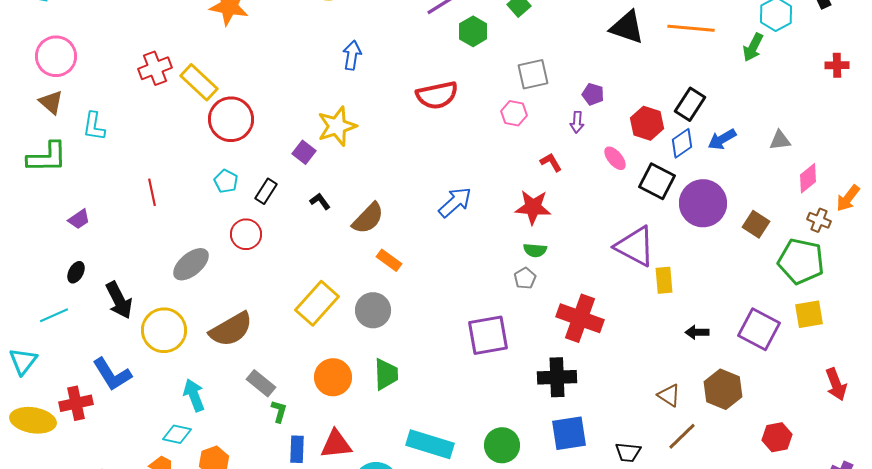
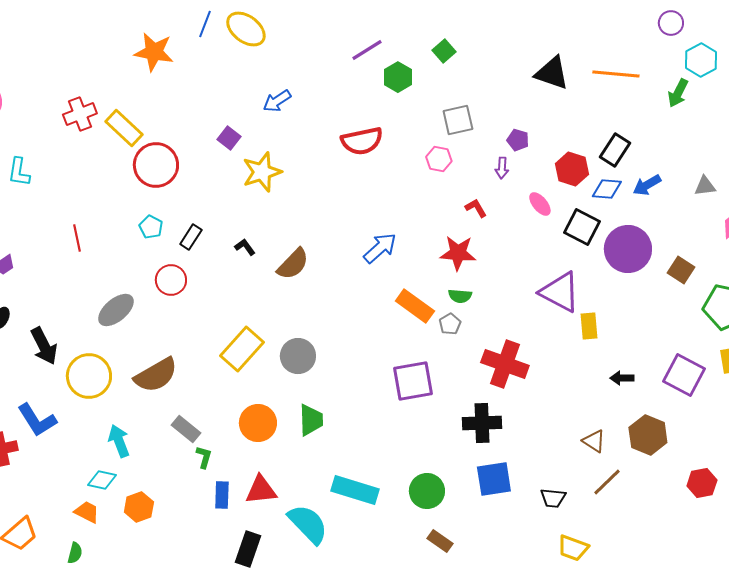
blue arrow: (352, 55) -> (277, 101), turned -132
blue diamond: (682, 143) -> (607, 189), turned 40
purple square: (304, 152) -> (229, 138), moved
orange rectangle: (389, 260) -> (415, 306), moved, size x1.5

